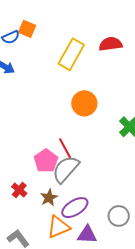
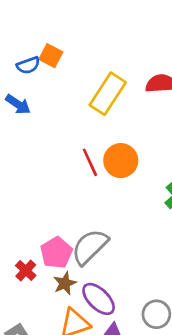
red line: (65, 148) -> (90, 162), moved
pink pentagon: (46, 161) -> (56, 253), moved
purple ellipse: (75, 208) -> (99, 299), turned 72

